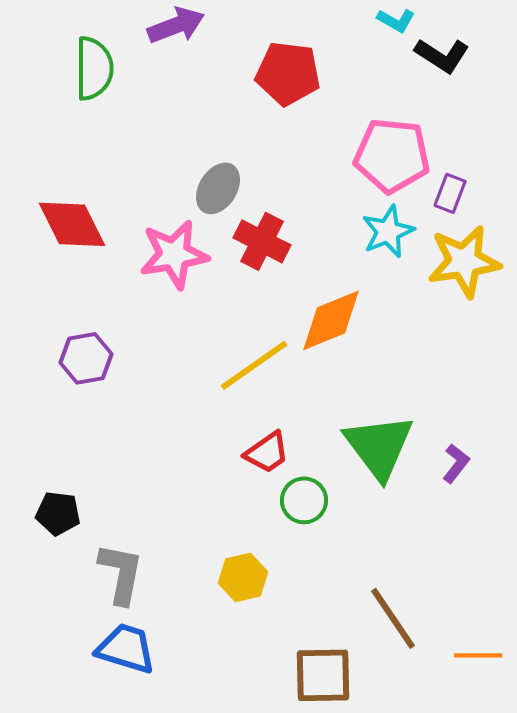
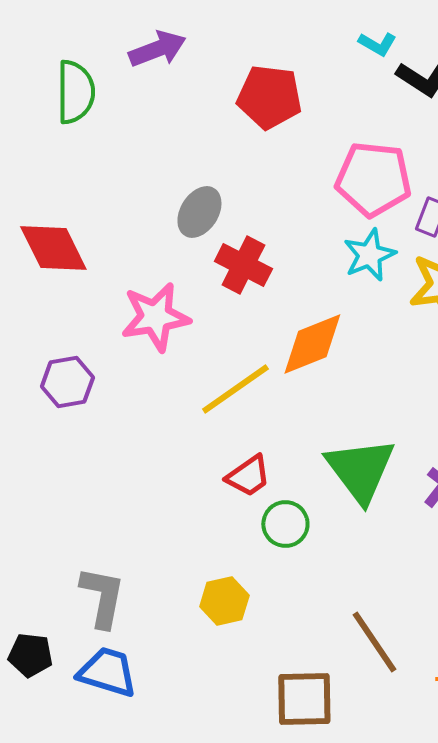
pink star: (174, 254) -> (155, 317), moved
black pentagon: (58, 513) -> (30, 655), moved

